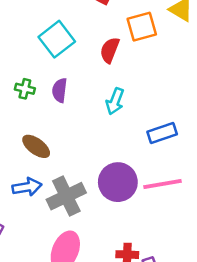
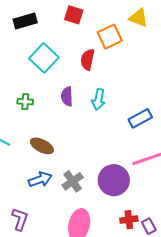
purple semicircle: (60, 90) -> (67, 96), moved
purple circle: (118, 182) -> (114, 180), moved
gray cross: (66, 196) -> (73, 181), size x0.7

